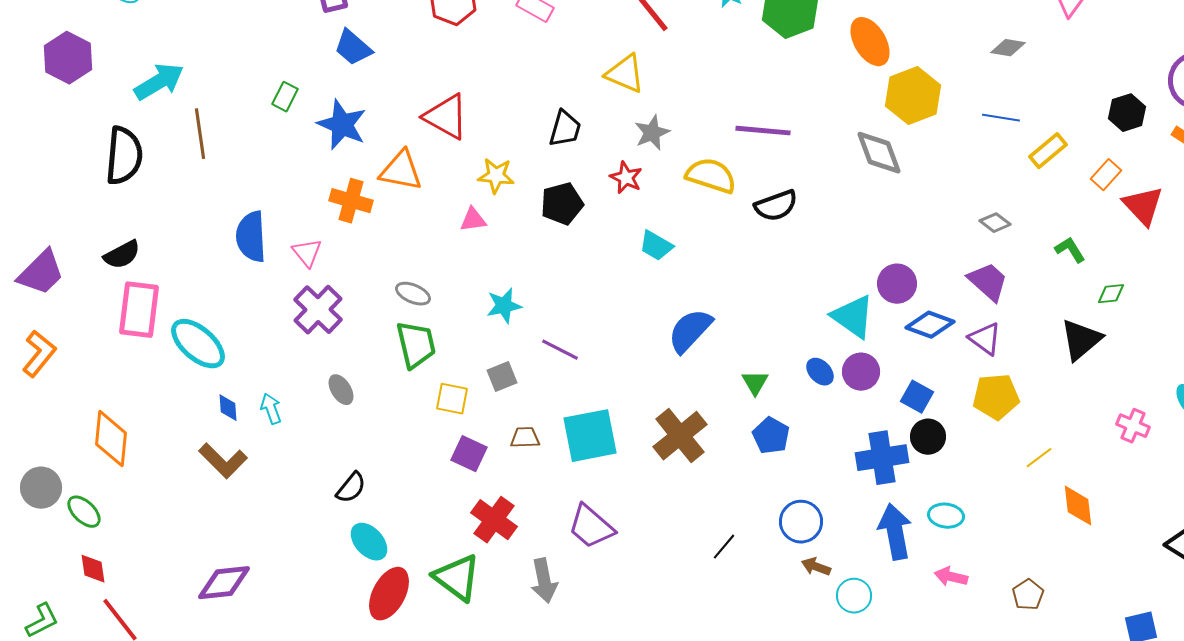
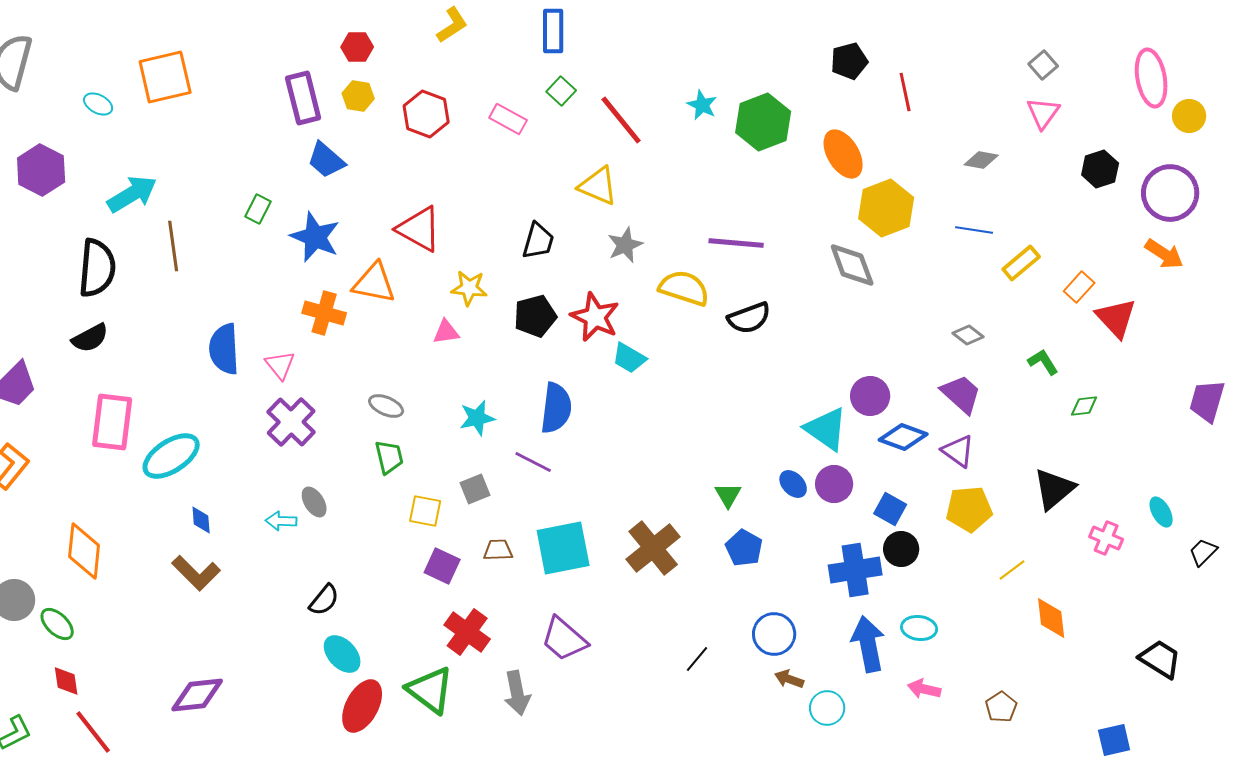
black hexagon: (1127, 113) -> (1100, 169), moved
red star: (626, 178) -> (595, 317), moved, size x1.5
black semicircle: (122, 255) -> (90, 338), moved
blue semicircle: (690, 331) -> (556, 408), moved, turned 144
black triangle: (1081, 340) -> (1054, 489), moved
cyan ellipse: (198, 344) -> (171, 456), turned -74
green trapezoid: (416, 345) -> (389, 457), size x0.7
cyan arrow: (271, 409) -> (281, 521), moved, turned -68

